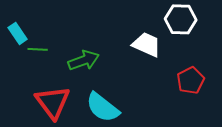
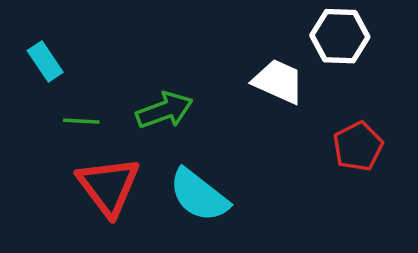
green line: (38, 49) -> (81, 121), moved

